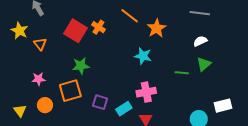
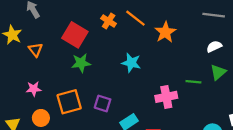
orange cross: (98, 27) -> (109, 21), moved
cyan star: (143, 56) -> (131, 63), moved
green star: (81, 66) -> (81, 63), moved
pink cross: (146, 92) -> (166, 97), moved
purple square: (100, 102) -> (103, 103), moved

